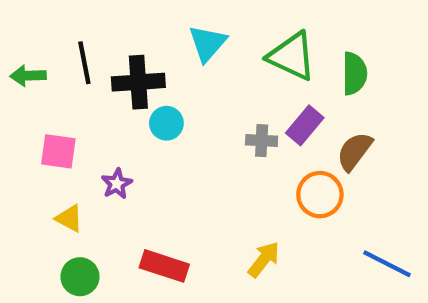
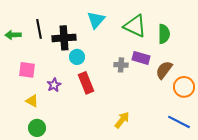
purple rectangle: (305, 125) -> (141, 58), turned 66
orange circle: (320, 195) -> (184, 87), moved
red rectangle: (164, 266) -> (86, 83), moved, turned 50

